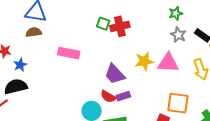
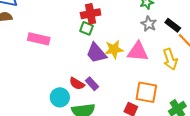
green square: (103, 24) -> (87, 28), moved
purple trapezoid: (115, 74) -> (96, 53), moved
purple rectangle: (123, 96) -> (92, 84), turned 64

